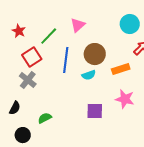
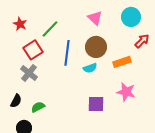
pink triangle: (78, 25) -> (95, 18), moved, turned -35
green semicircle: (45, 118) -> (38, 107), moved

